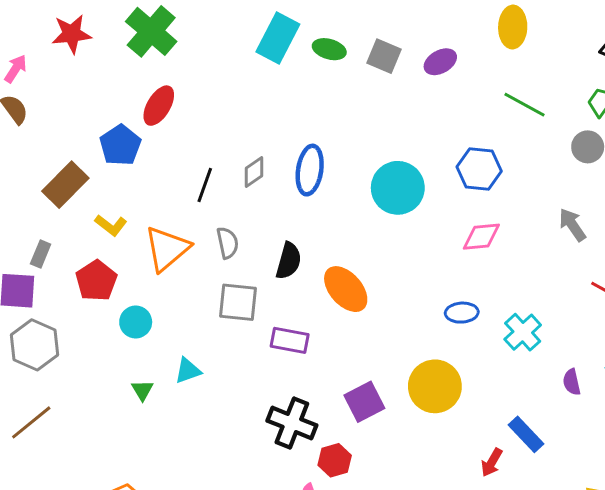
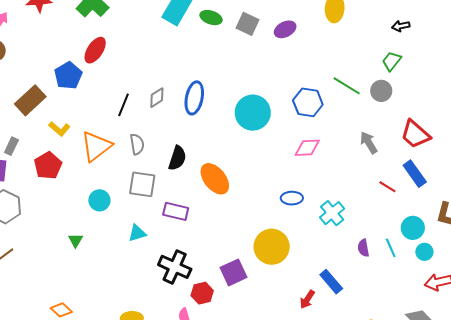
green line: (524, 105) -> (347, 86), moved
cyan circle: (136, 322) -> (99, 200), moved
cyan triangle: (188, 371) -> (137, 233), moved
purple square: (364, 402) -> (233, 272), moved

